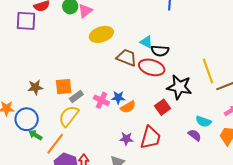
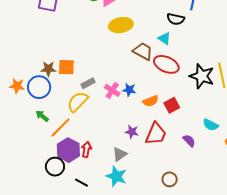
black semicircle: (160, 51) -> (176, 19), moved
orange square: (64, 87) -> (66, 67), moved
black star: (179, 87) -> (202, 76), moved
orange semicircle: (128, 107) -> (151, 101), moved
blue circle: (27, 119) -> (39, 87), moved
purple semicircle: (195, 135) -> (189, 141), moved

